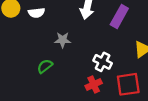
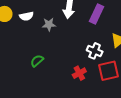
gray star: (63, 40) -> (49, 24), moved
white cross: (103, 62) -> (95, 51), moved

